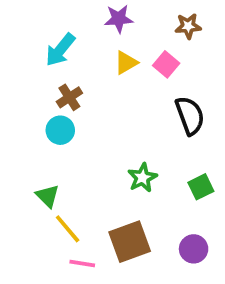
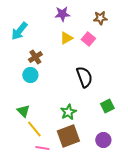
cyan arrow: (60, 50) -> (19, 31), moved
black semicircle: (190, 116) -> (84, 77), moved
green star: (142, 178) -> (68, 112), moved

